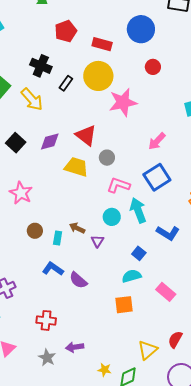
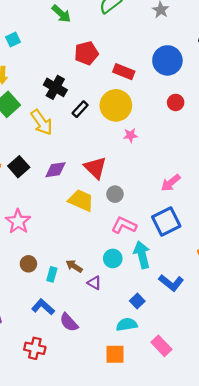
pink star: (123, 102) -> (130, 135), moved, size x0.5
purple triangle: (97, 241) -> (94, 283), turned -40
red cross: (46, 320) -> (35, 348), moved

